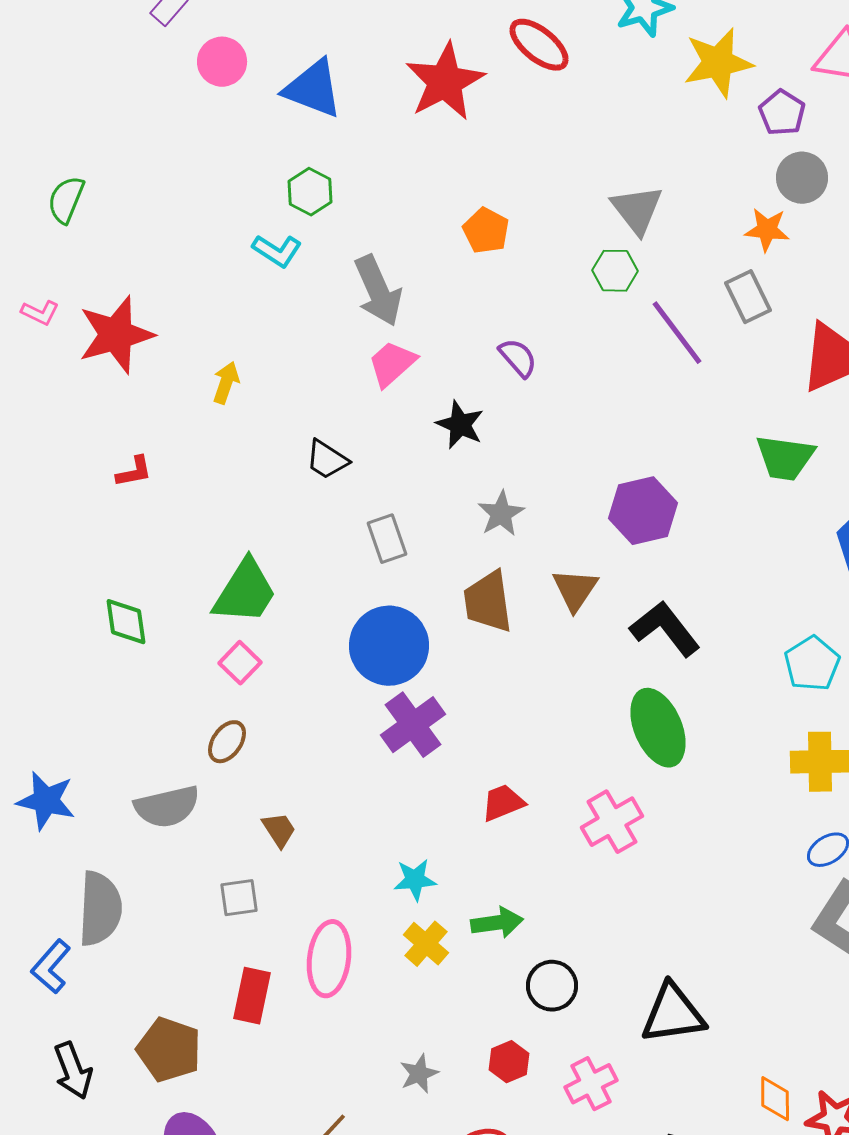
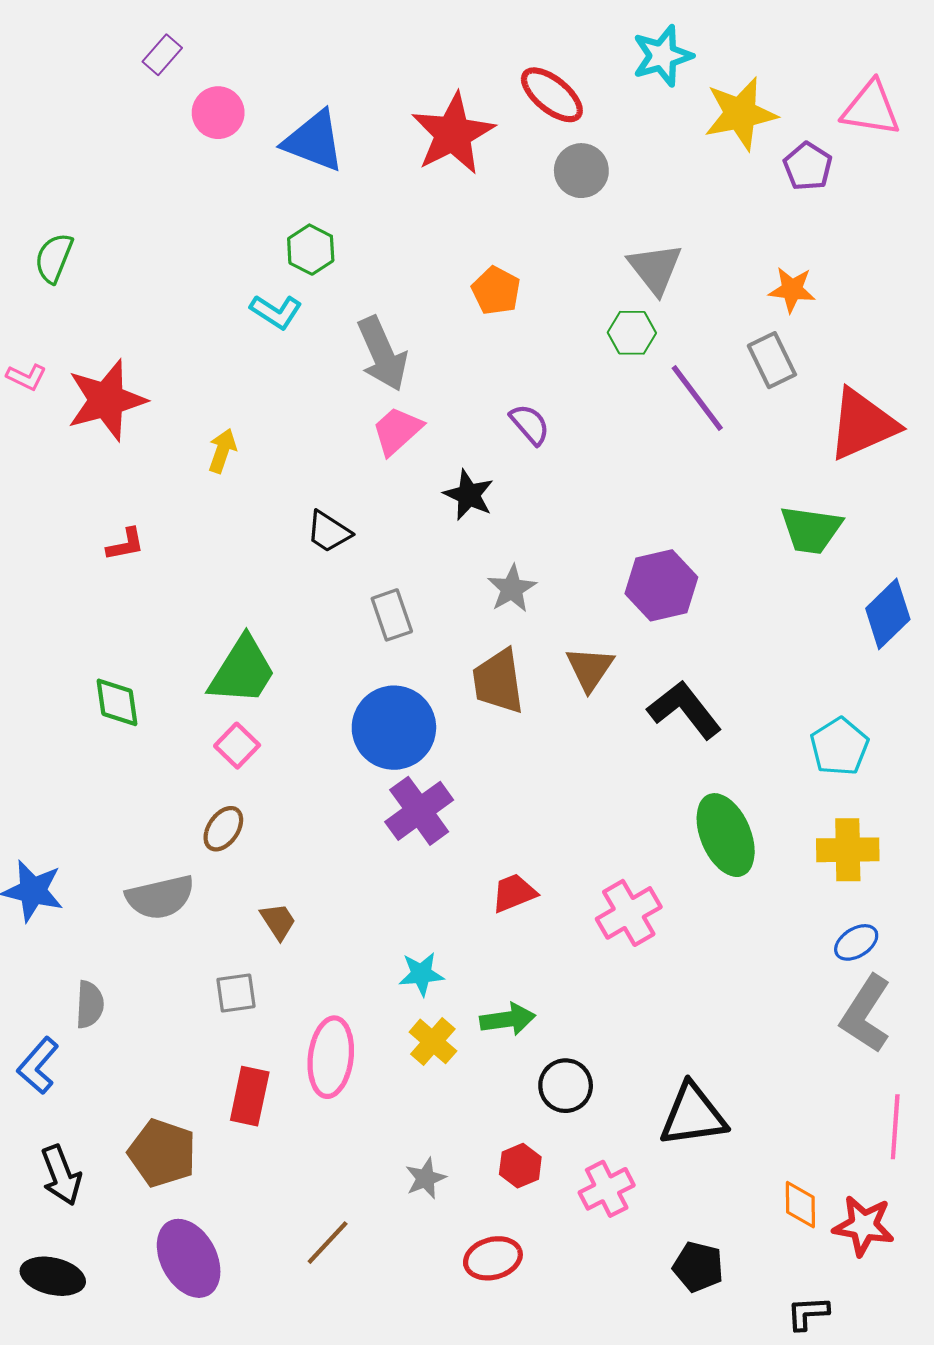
gray circle: (802, 178) -> (581, 171), moved
green ellipse: (658, 728) -> (726, 835), moved
gray semicircle: (100, 909) -> (90, 1005), size x0.6

